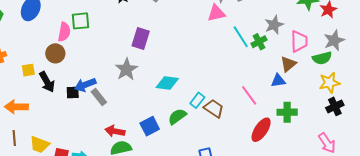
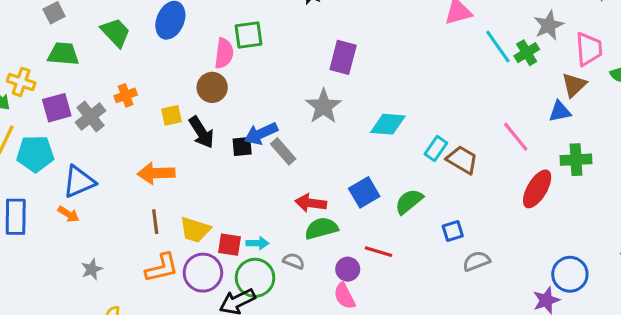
green semicircle: (177, 117) -> (409, 201), moved

